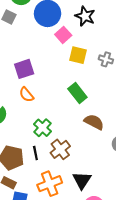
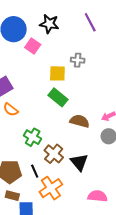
yellow square: (78, 55) -> (57, 73), moved
black line: (35, 153) -> (35, 171), moved
black triangle: (82, 180) -> (79, 162), moved

